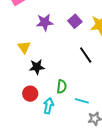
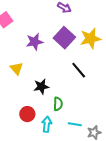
purple square: (75, 21) -> (64, 38), size x1.5
black star: (37, 67) -> (41, 86), moved
cyan line: (82, 101) -> (75, 124), moved

